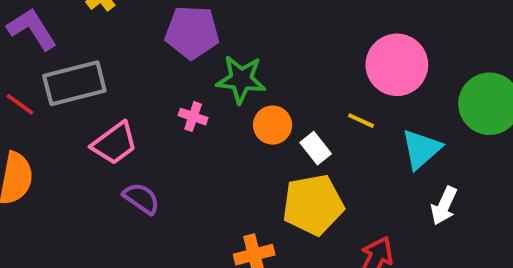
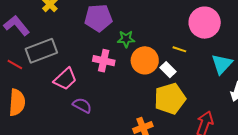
green star: (241, 79) -> (126, 39), size x0.7
pink cross: (193, 117) -> (104, 61), size x1.5
yellow line: (361, 121) -> (179, 49), moved
orange circle: (273, 125) -> (145, 60), size x1.4

